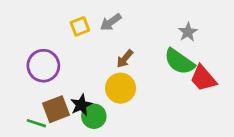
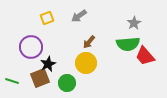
yellow square: (80, 26) -> (47, 18), moved
green semicircle: (179, 61) -> (128, 44), turned -40
black star: (81, 105) -> (48, 64), moved
green line: (36, 123) -> (12, 81), moved

